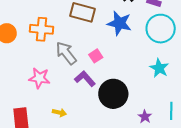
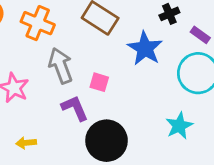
pink square: (96, 56) -> (99, 82), turned 32
yellow arrow: (59, 113) -> (26, 143), turned 144

